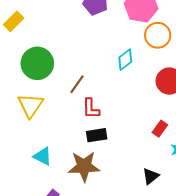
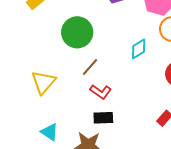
green circle: (37, 63) -> (77, 32), moved
red L-shape: (91, 109) -> (101, 92), turned -60

